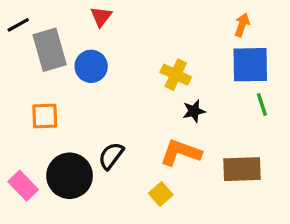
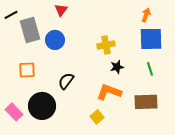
yellow cross: (176, 75) -> (106, 45), turned -36
green line: (262, 104) -> (150, 69), moved
black semicircle: (111, 156) -> (66, 81), moved

